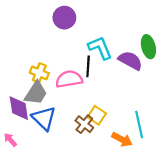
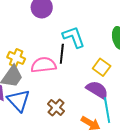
purple semicircle: (130, 61) -> (97, 90), moved
yellow square: (97, 115) -> (102, 67), moved

